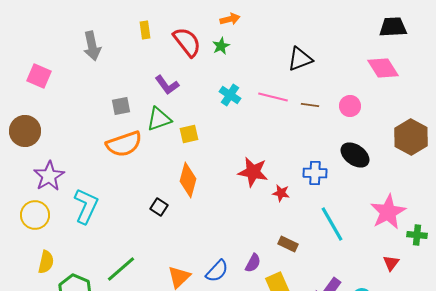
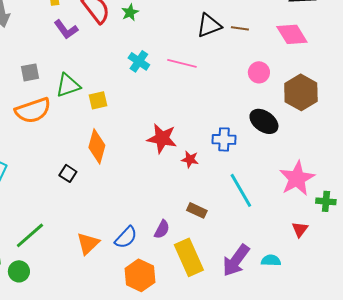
purple L-shape: (167, 85) -> (66, 29), moved
brown line: (310, 105) -> (240, 28), moved
brown hexagon: (411, 137) -> (301, 92), moved

